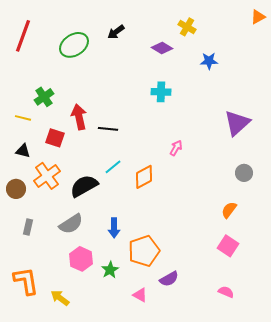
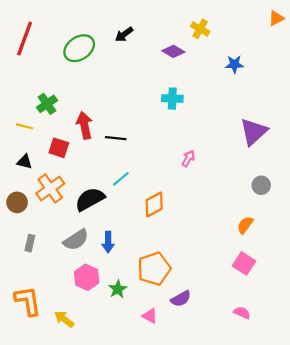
blue star: (209, 61) -> (234, 64), moved
orange diamond: (144, 177) -> (154, 205), moved
blue arrow: (114, 228) -> (108, 242), moved

